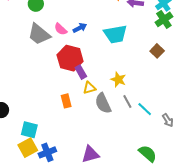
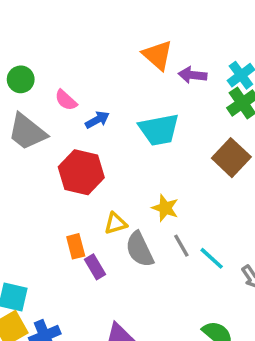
pink semicircle: (61, 29) -> (66, 100), moved
brown square: (157, 51) -> (231, 158), size x1.5
purple rectangle: (81, 72) -> (95, 267), moved

